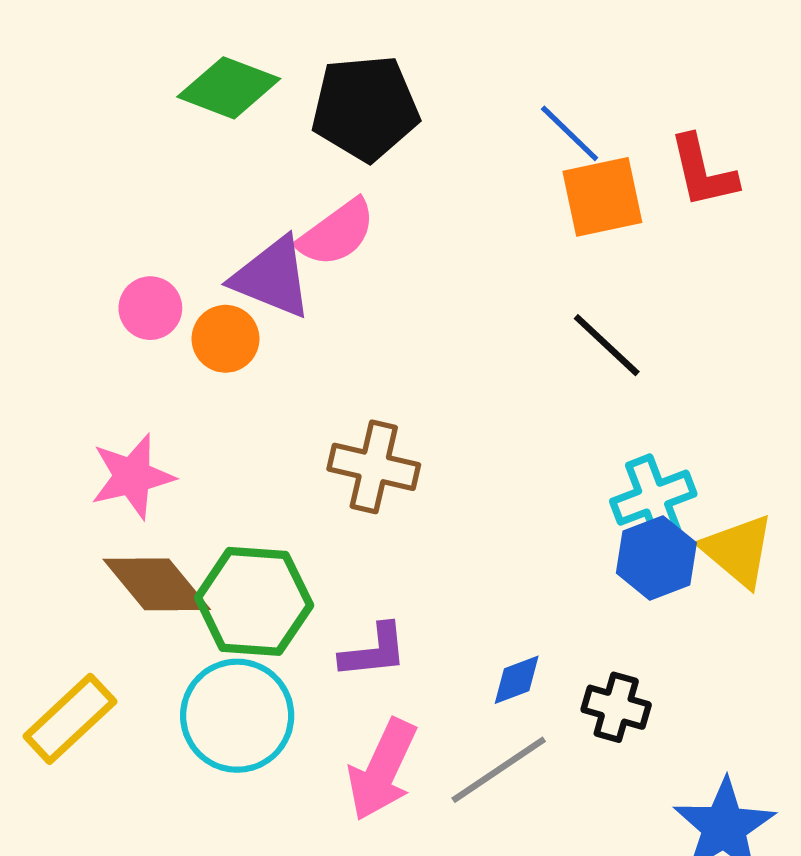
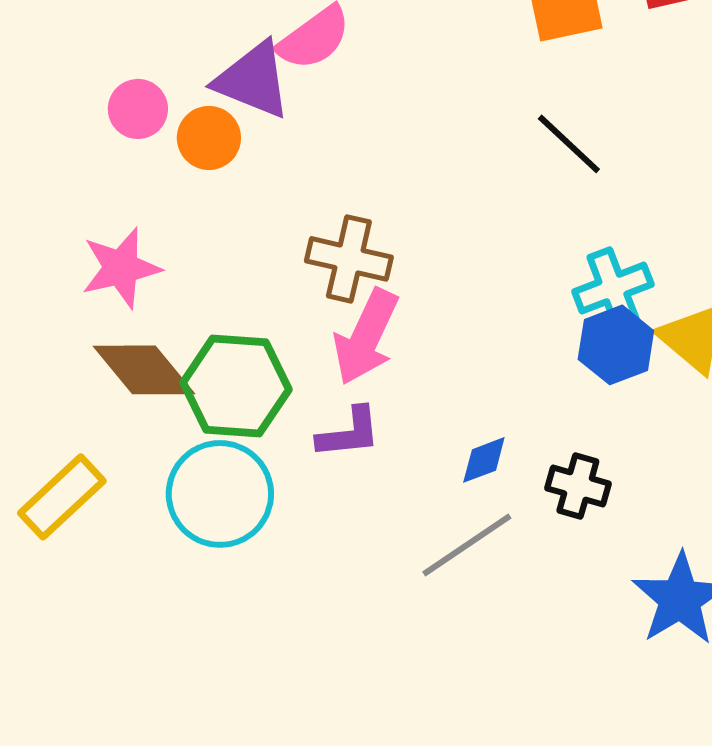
pink arrow: (382, 770) -> (366, 337), moved

